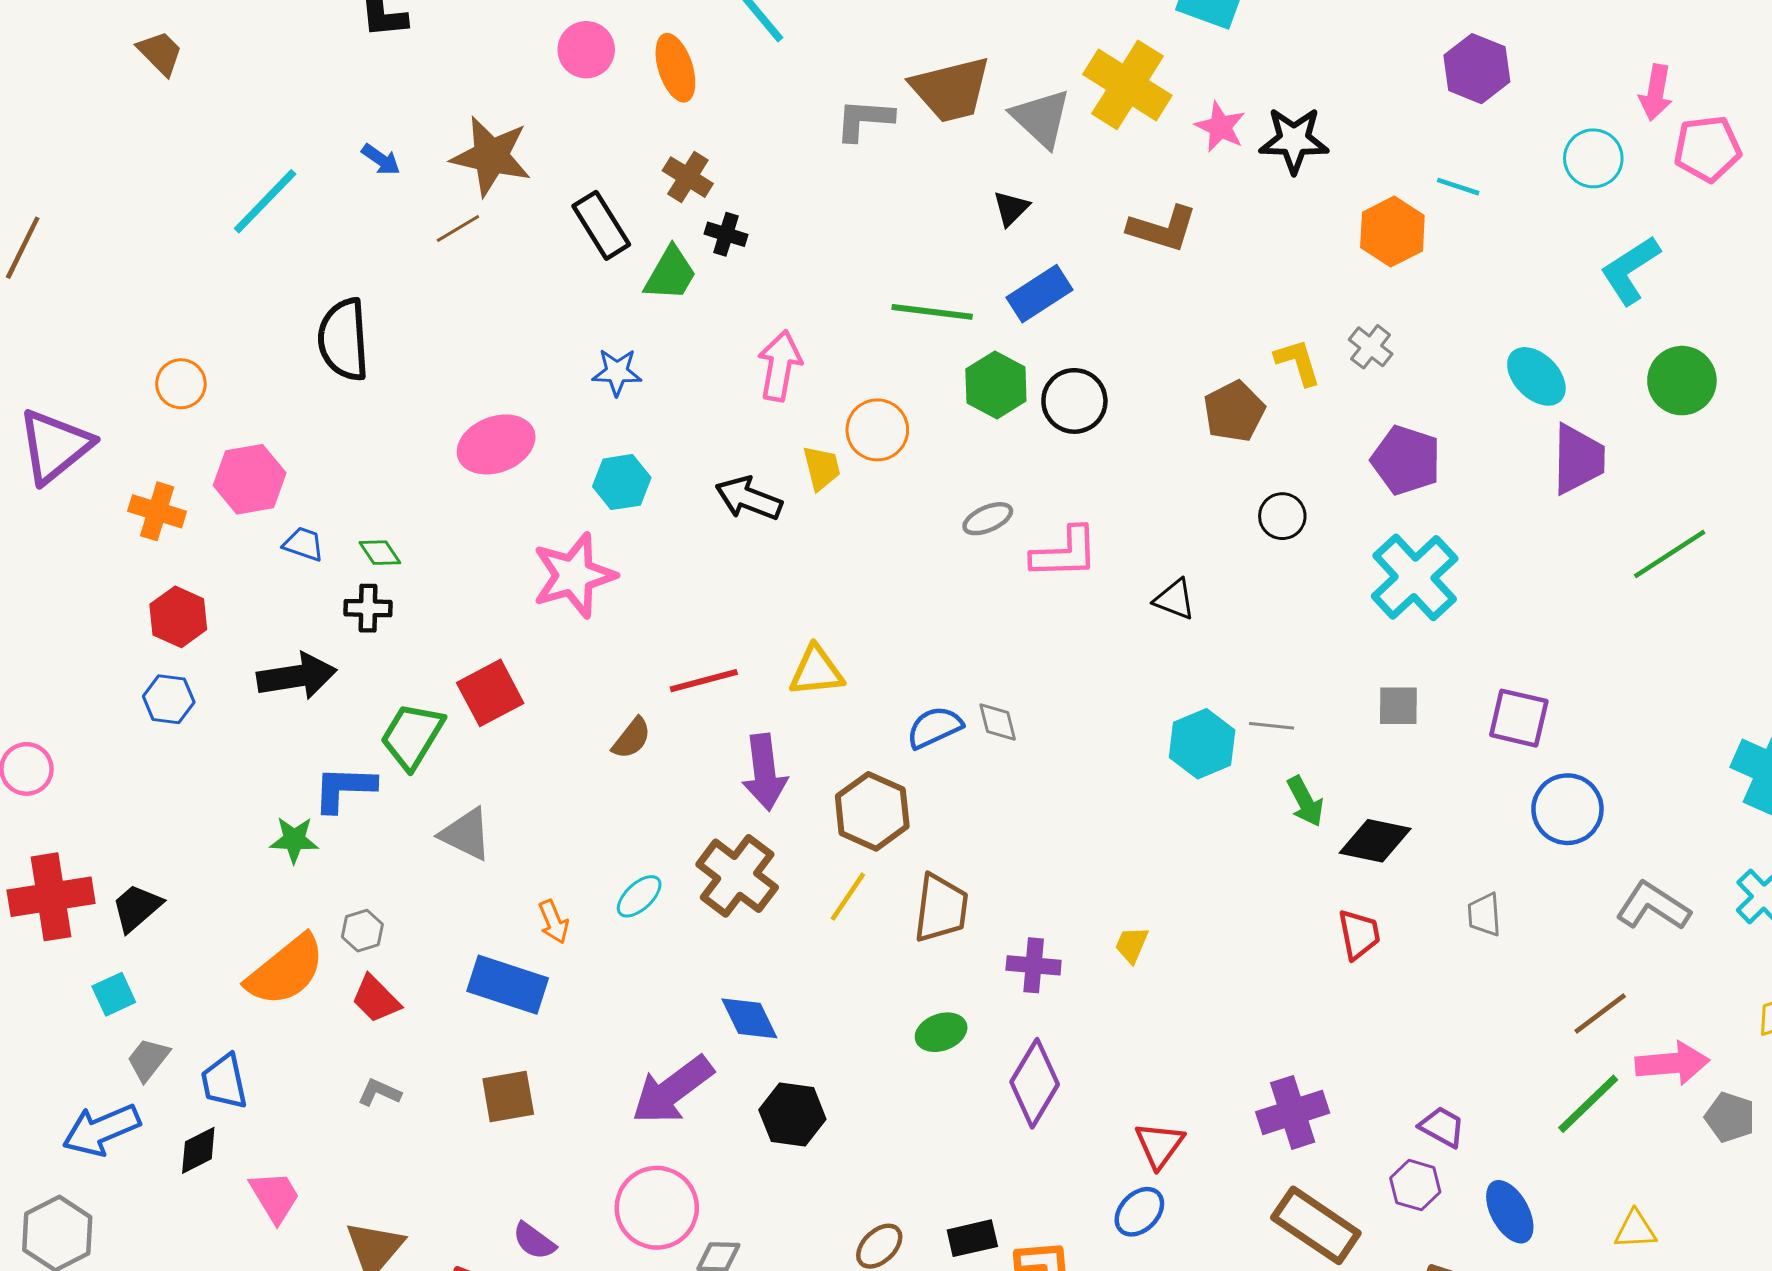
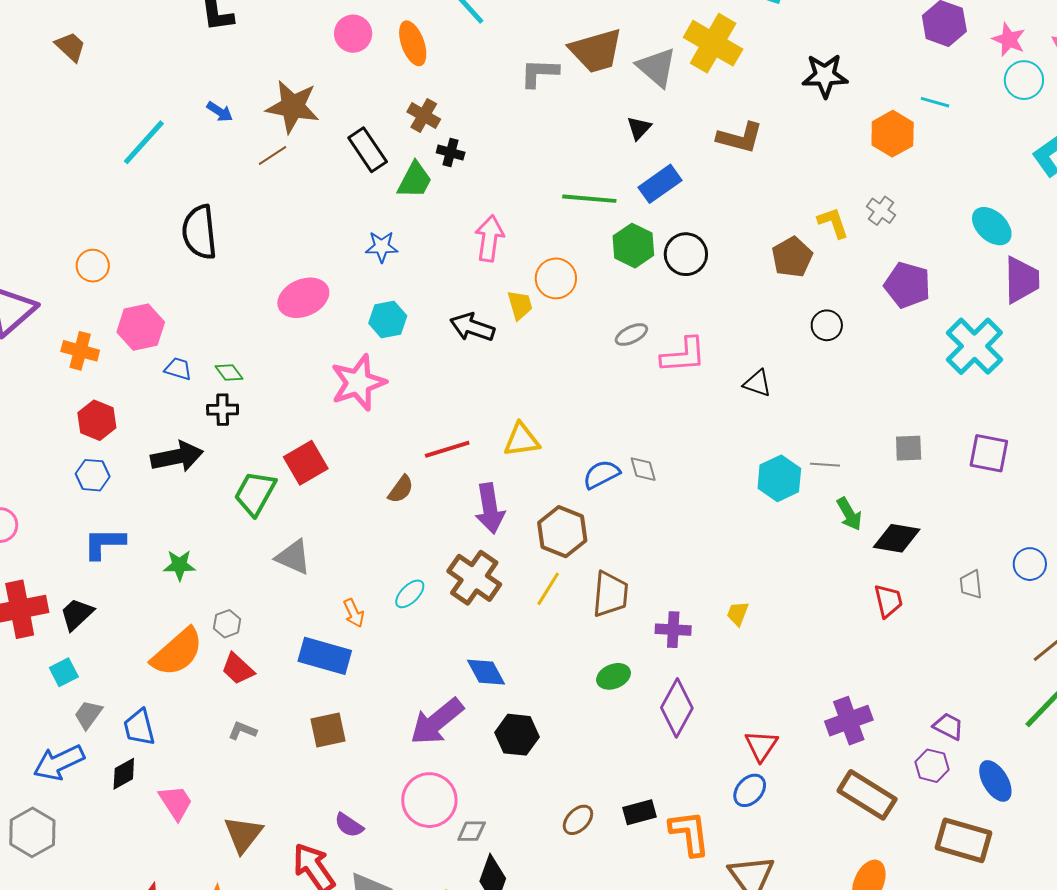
pink star: (1220, 127) -> (1009, 40), moved
cyan cross: (1415, 577) -> (974, 346), moved
blue L-shape: (344, 789) -> (104, 543), moved
blue circle: (1567, 809) -> (1030, 564), moved, size x0.7

